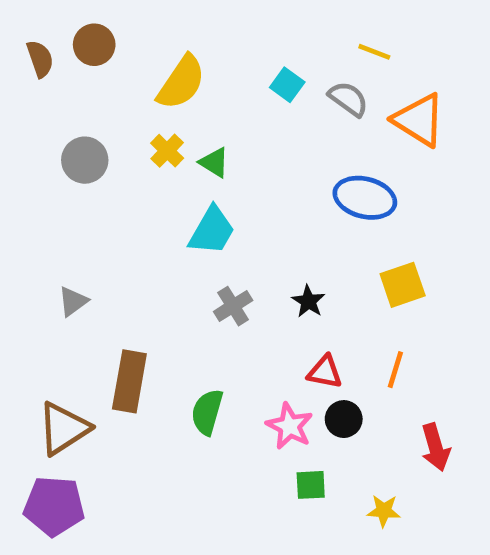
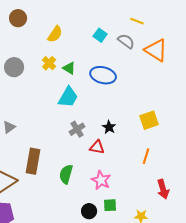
yellow semicircle: (181, 82) -> (55, 34), size x0.7
blue ellipse: (365, 198) -> (103, 75), moved
red triangle: (325, 372) -> (97, 147), moved
black circle: (344, 419) -> (89, 211), moved

